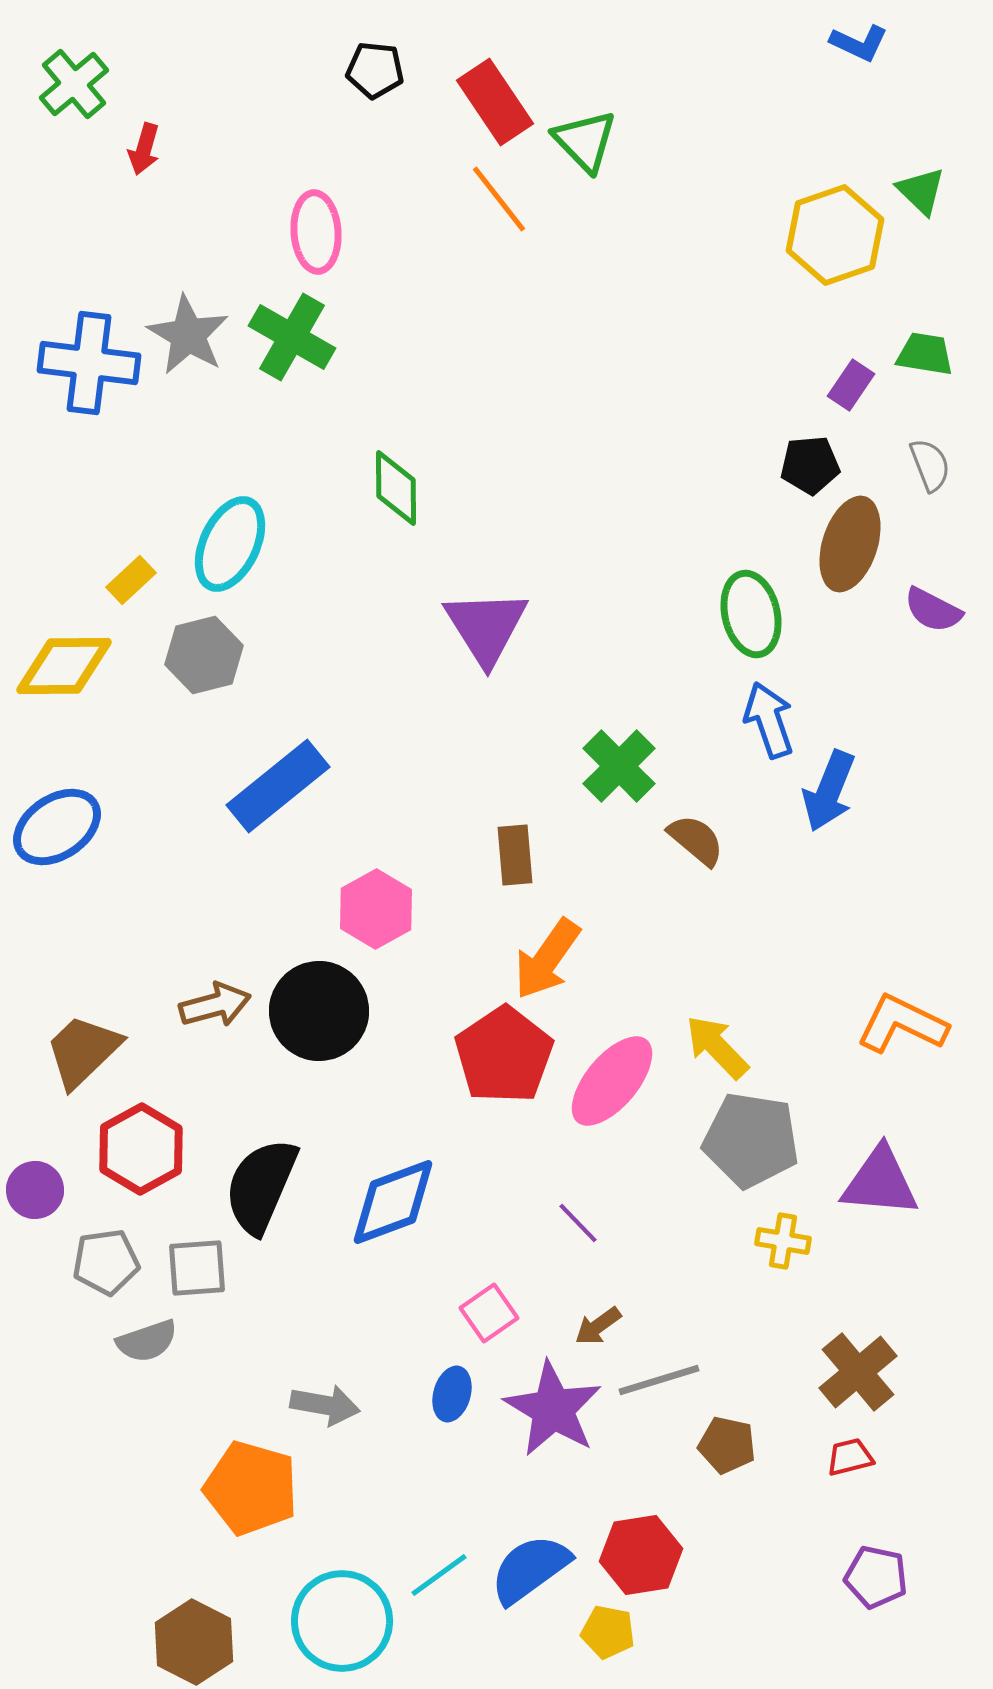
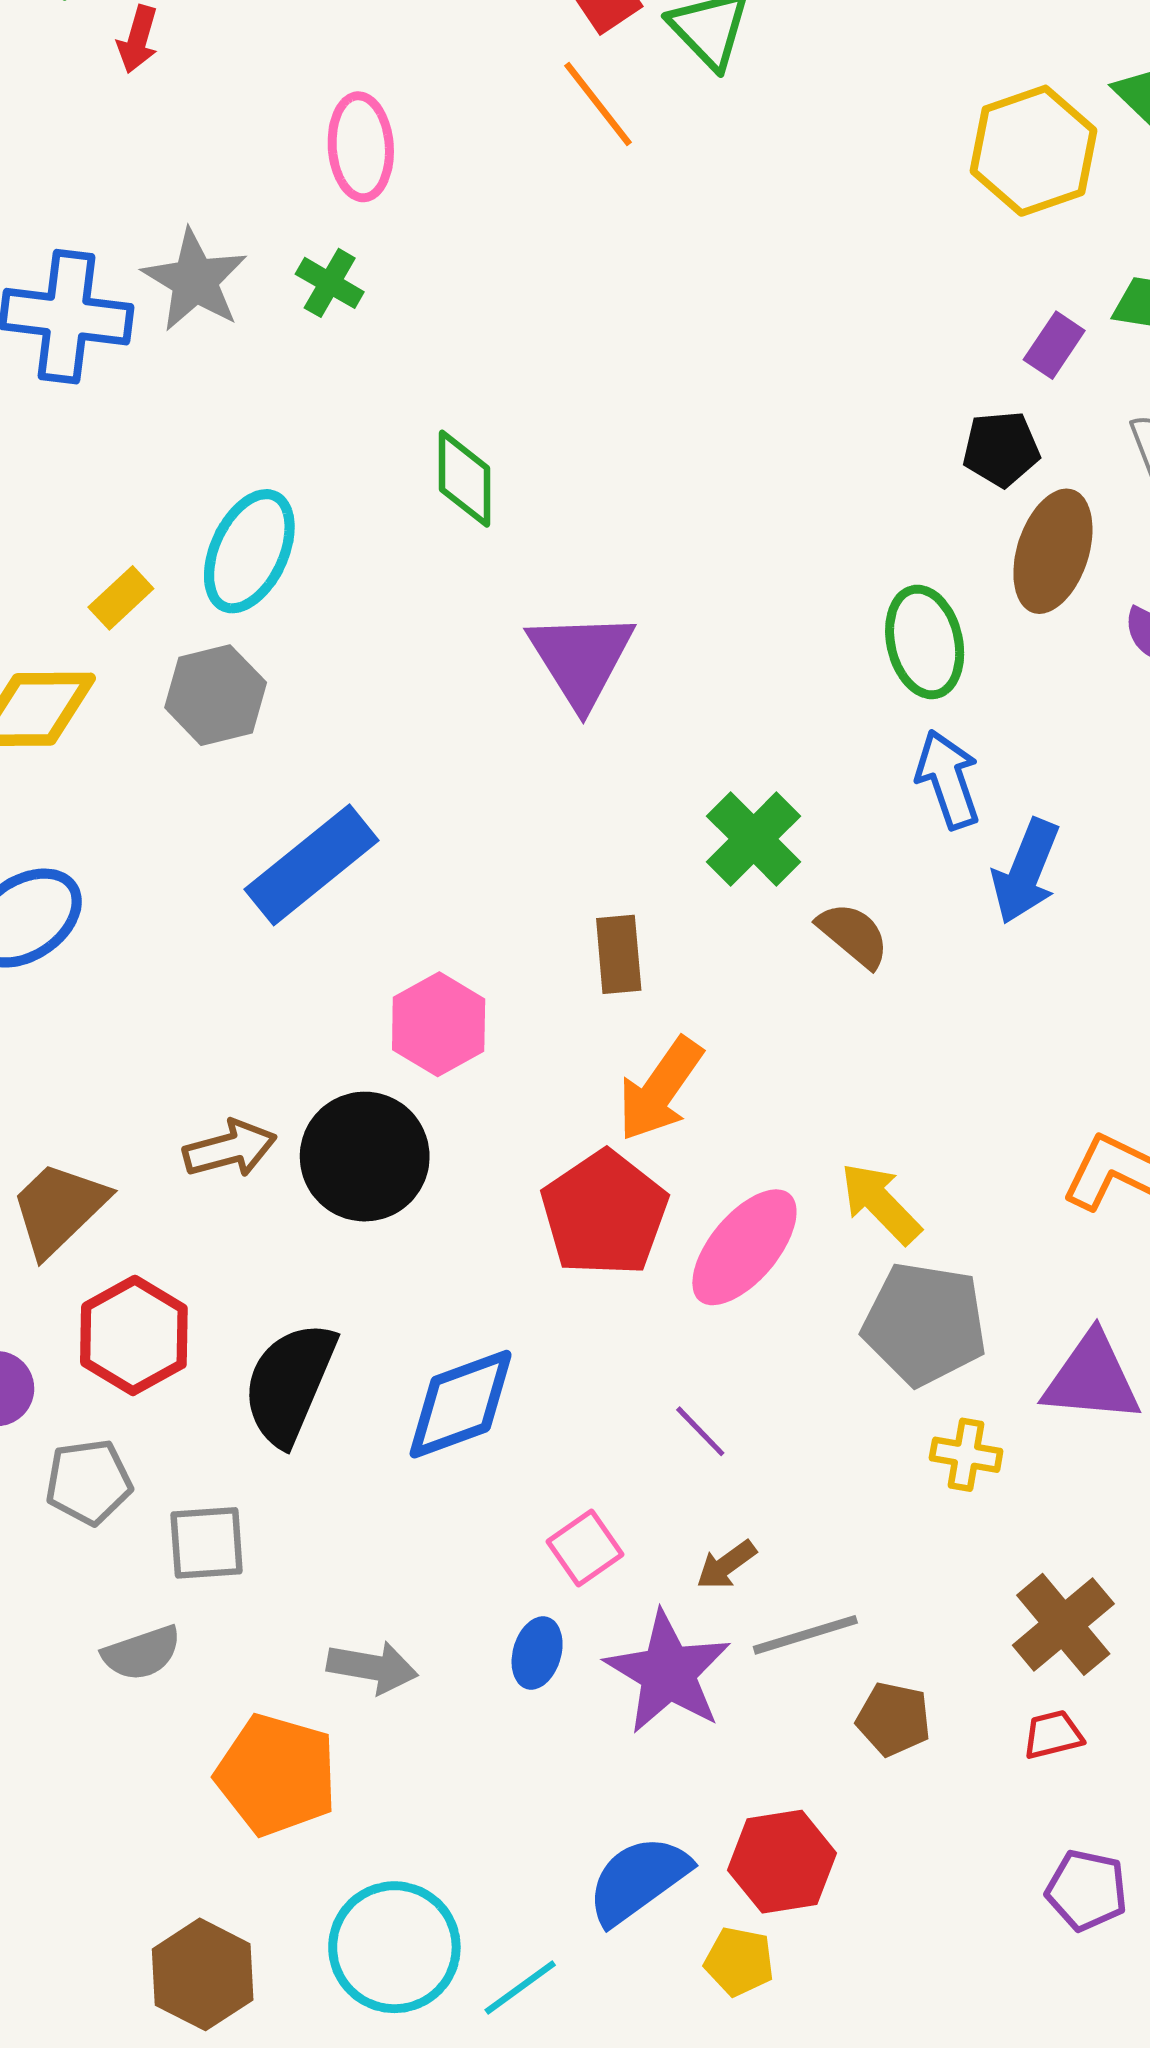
green cross: (292, 337) -> (330, 283), size x0.6
gray square: (197, 1268) -> (207, 1543), moved
gray semicircle: (147, 1341) -> (142, 1653), moved
cyan line: (439, 1575) -> (520, 1987), moved

